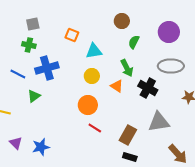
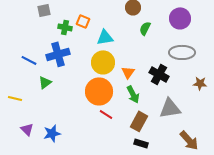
green cross: (29, 45) -> (65, 27), moved
green arrow: (127, 68) -> (133, 94), moved
yellow circle: (92, 76) -> (103, 62), size x1.5
orange triangle: (117, 86) -> (128, 72), turned 32
orange circle: (88, 105) -> (99, 91), size x1.4

